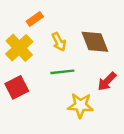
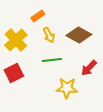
orange rectangle: (35, 19) -> (38, 16), moved
brown diamond: (95, 42) -> (79, 35), turned -40

